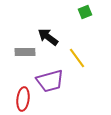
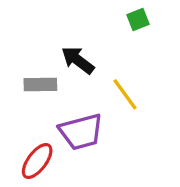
red ellipse: (23, 99) -> (37, 161), turned 30

